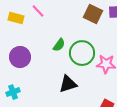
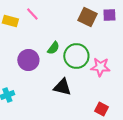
purple circle: (20, 57) -> (28, 60), moved
black triangle: (68, 84) -> (62, 87), turned 30

